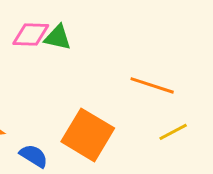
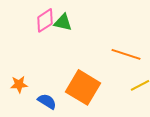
pink diamond: (31, 34) -> (45, 20), turned -35

